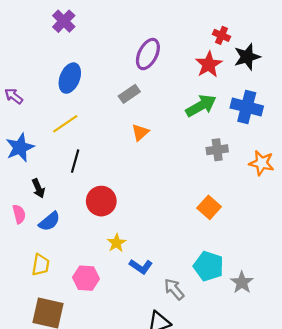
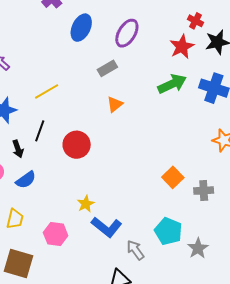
blue ellipse: (70, 78) -> (81, 28), moved
gray cross: (217, 150) -> (204, 191), moved
black line: (75, 161) -> (40, 131), moved
red circle: (101, 201) -> (77, 145), moved
blue L-shape: (141, 267) -> (107, 227), size x1.4

